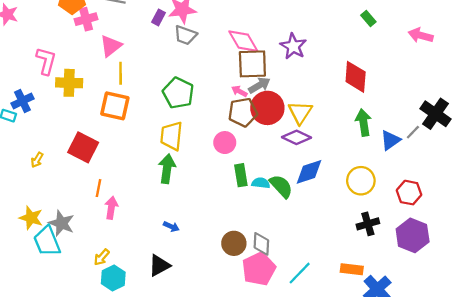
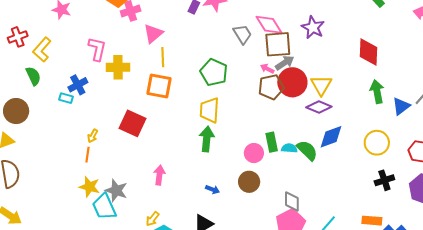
gray trapezoid: (185, 35) -> (242, 34), moved, turned -140
pink circle: (225, 143) -> (254, 153), moved
orange line: (98, 188) -> (87, 155), moved
brown circle: (234, 243) -> (249, 182), moved

